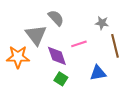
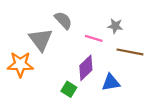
pink line: (79, 44) -> (94, 38), moved, turned 35
brown line: (115, 46) -> (130, 52), turned -65
purple diamond: (57, 56) -> (86, 68), moved, turned 65

